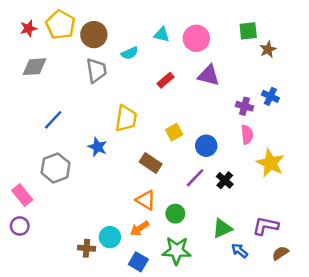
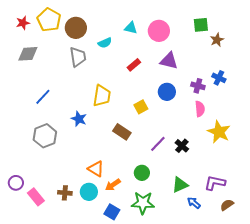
blue circle: (206, 146) -> (167, 92), moved
pink rectangle: (22, 195) -> (36, 197), moved
orange triangle: (146, 200) -> (96, 169), moved
brown cross: (86, 248) -> (65, 193), moved

